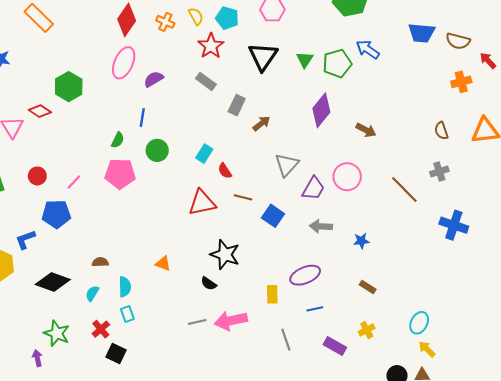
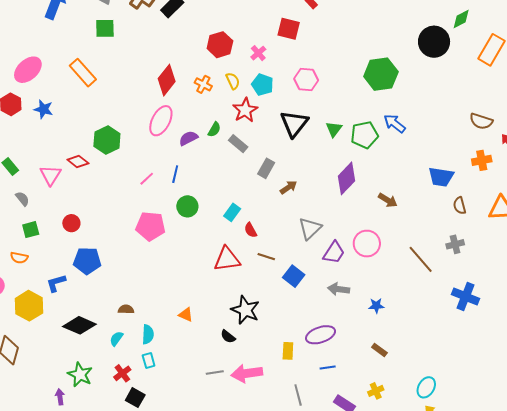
blue trapezoid: (422, 33) -> (441, 177), moved
green semicircle: (118, 140) -> (214, 129), moved
pink line: (74, 182) -> (147, 179), moved

